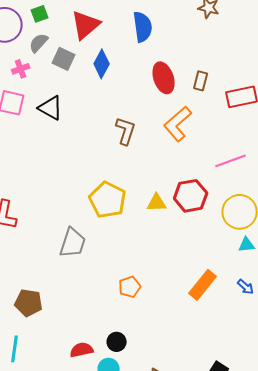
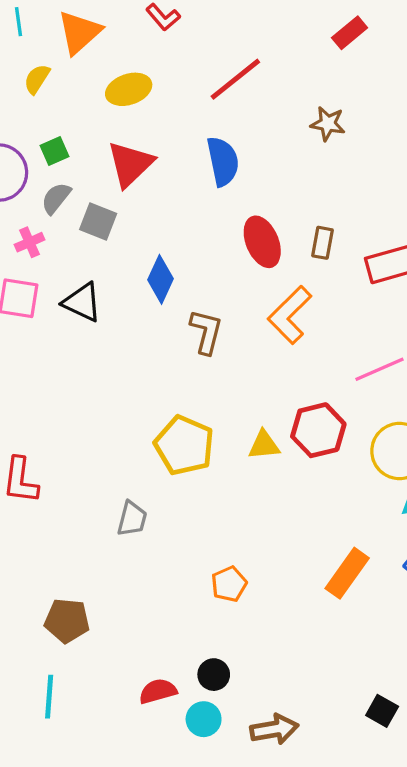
blue diamond: (102, 64) -> (160, 279), moved
gray trapezoid: (73, 243) -> (132, 519), size x0.7

